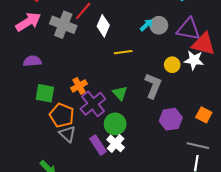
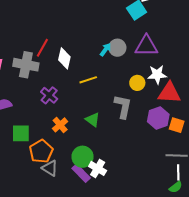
red triangle: (204, 44) -> (169, 93), moved
orange cross: (79, 86) -> (60, 125), moved
purple cross: (93, 104) -> (49, 95), moved, size x0.7
orange pentagon: (62, 115) -> (41, 151), turned 30
purple hexagon: (171, 119) -> (158, 118), moved
green circle: (115, 124) -> (83, 157), moved

